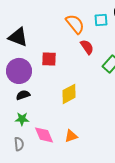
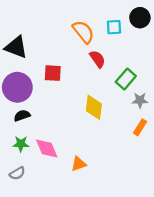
yellow diamond: (69, 94) -> (94, 107), moved, turned -55
pink diamond: (44, 135) -> (47, 149), moved
gray semicircle: (19, 144) -> (17, 173), turned 64

